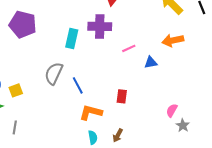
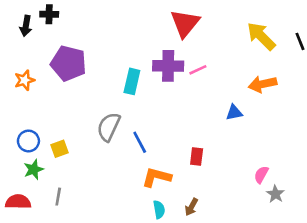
pink line: (129, 48) -> (198, 70), moved

